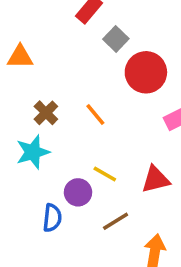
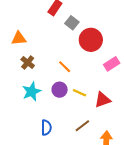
brown cross: (46, 113) -> (28, 62), moved
yellow line: (105, 174) -> (80, 93), moved
purple circle: (78, 192) -> (60, 90), moved

